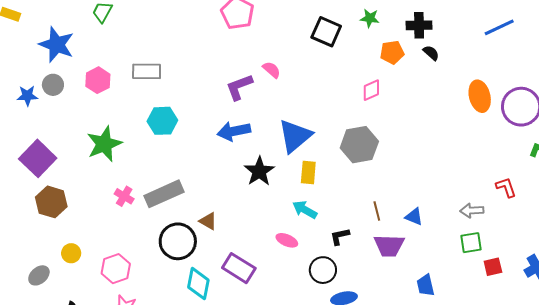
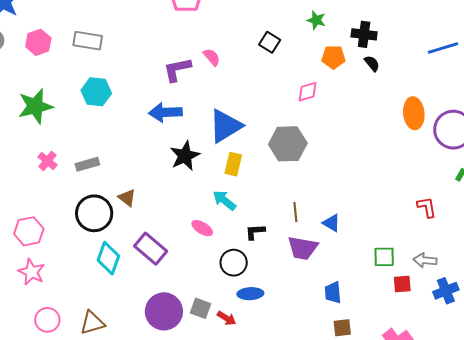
black square: (326, 32) -> (270, 42), moved, size x0.7
gray rectangle: (164, 194) -> (87, 164), size x0.6
gray arrow: (472, 211) -> (425, 260), moved

